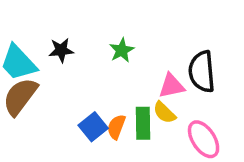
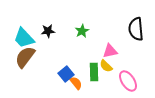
black semicircle: (202, 72) -> (136, 29), moved
orange semicircle: (116, 127) -> (76, 83), moved, turned 120

